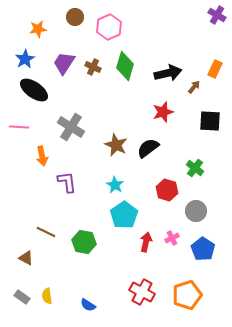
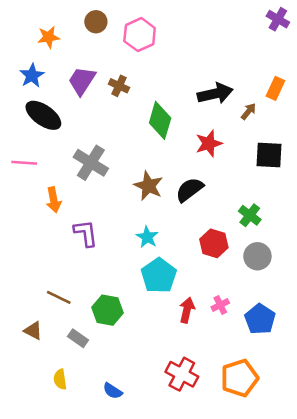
green diamond: (125, 66) -> (160, 120), moved
gray circle: (196, 211) -> (257, 256), moved
gray rectangle: (22, 297) -> (78, 338), moved

